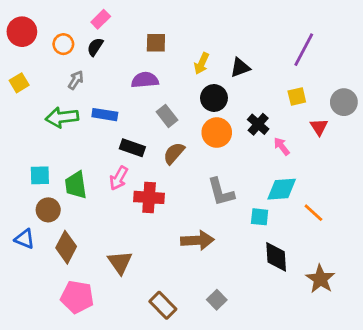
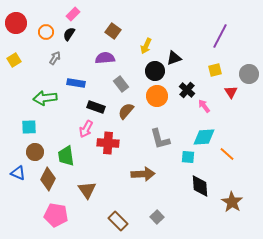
brown square: (156, 43) -> (113, 31), turned 35
black triangle: (240, 68) -> (174, 58), moved
green arrow: (62, 117) -> (45, 98), moved
green trapezoid: (76, 185) -> (66, 156), moved

